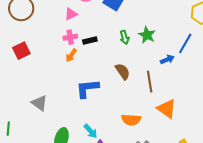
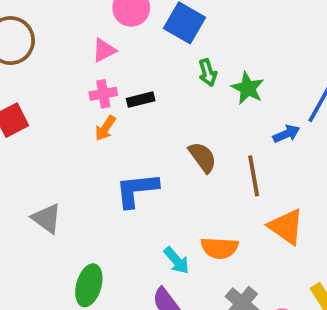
green arrow: (125, 37) -> (208, 73), moved
cyan arrow: (91, 131) -> (177, 260), moved

